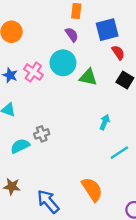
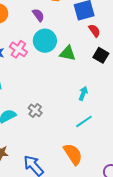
purple semicircle: (72, 35) -> (38, 15), moved
gray cross: (42, 134) -> (35, 110), moved, turned -32
cyan line: (119, 153) -> (84, 121), moved

